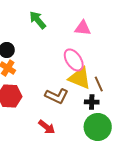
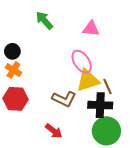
yellow triangle: (80, 78) -> (88, 80), turned -40
black cross: (92, 102) -> (100, 105), size x1.6

